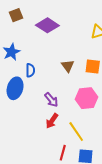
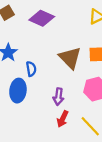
brown triangle: (68, 66) -> (70, 58), size x1.6
purple arrow: (51, 100) -> (58, 97), turned 56

